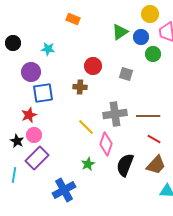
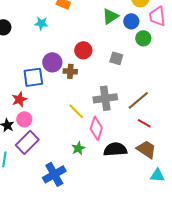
cyan star: (48, 49) -> (41, 23), moved
purple circle: (31, 72) -> (52, 62), moved
brown line: (148, 116) -> (138, 100), turned -40
black semicircle: (125, 165) -> (115, 149), turned 65
brown trapezoid: (156, 165) -> (146, 149), turned -100

